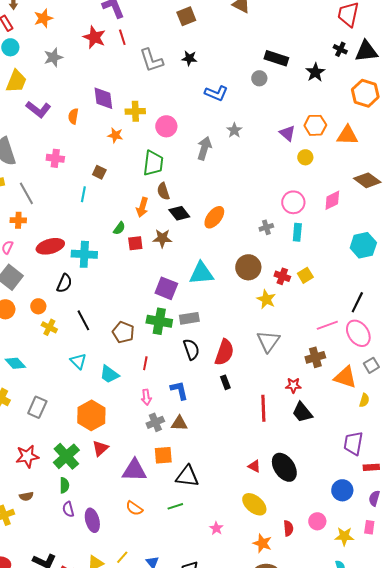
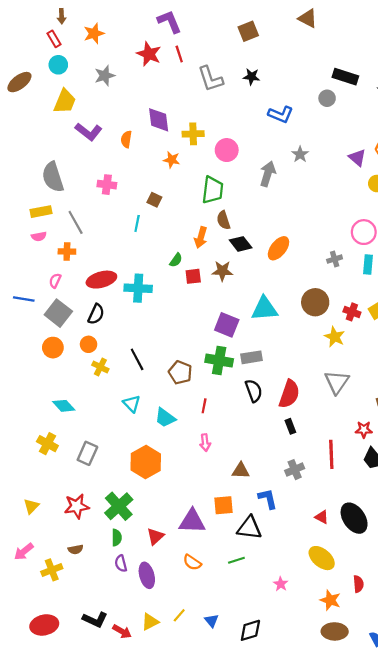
black semicircle: (64, 283) -> (96, 314), moved
blue L-shape: (179, 390) -> (268, 499), moved
gray cross: (155, 422) -> (295, 470), moved
red triangle: (100, 448) -> (155, 536), moved

